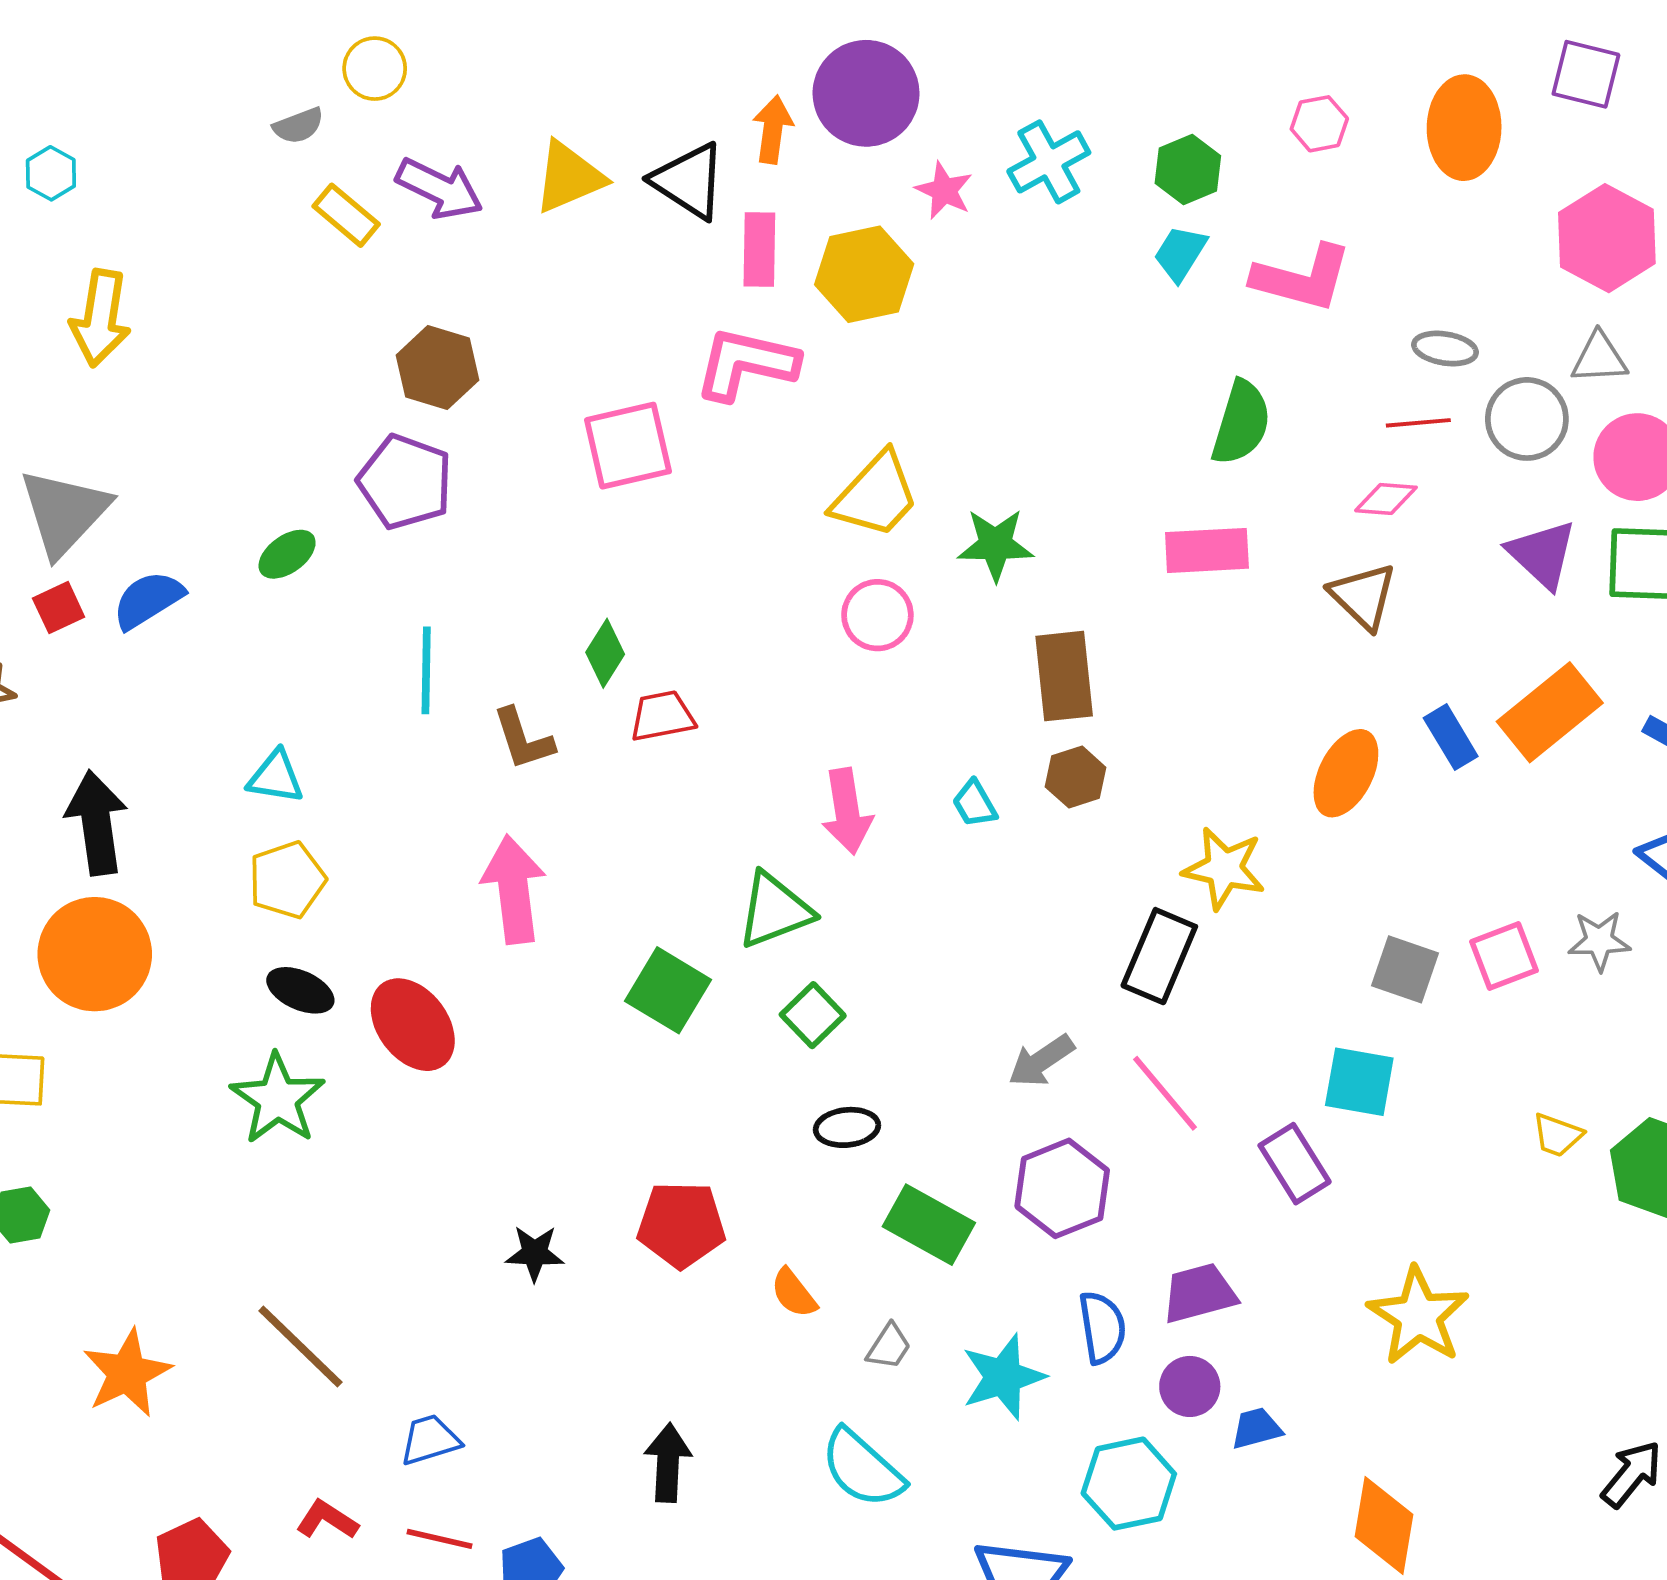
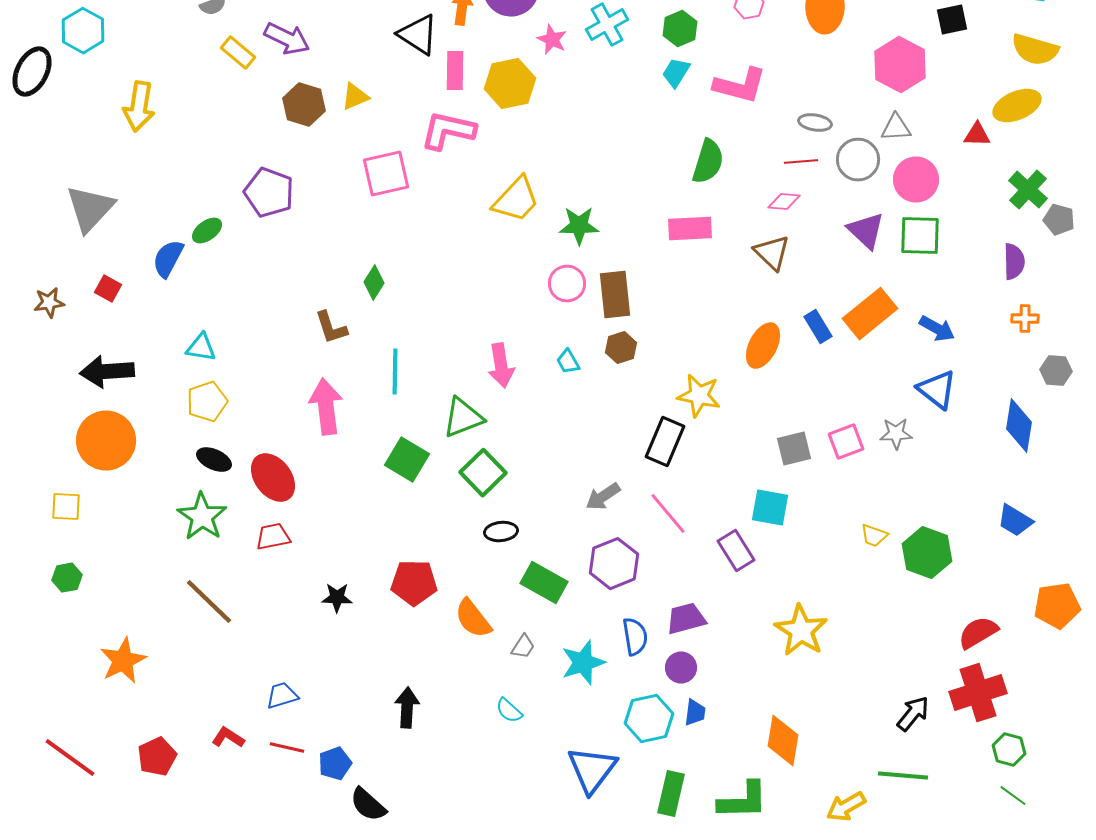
cyan hexagon: (51, 173) -> (83, 31), size x1.6
yellow triangle: (569, 177) -> (355, 97), moved, size x0.7
yellow arrow: (100, 318) -> (139, 107), moved
brown hexagon: (438, 368) -> (304, 105), moved
blue semicircle: (148, 600) -> (168, 259), moved, turned -30
red square: (59, 608) -> (108, 289), moved, turned -36
pink circle: (877, 615) -> (567, 284), moved
cyan line: (426, 670) -> (395, 372), moved
red trapezoid: (662, 716) -> (273, 537), moved
black arrow: (97, 823) -> (107, 372), turned -86
gray square: (1405, 969) -> (794, 449), turned -33
green square: (813, 1015) -> (483, 473), size x1.4
orange semicircle: (794, 1293) -> (473, 619), size x1.5
brown line: (300, 1346) -> (209, 602), moved
blue trapezoid: (1256, 1428) -> (695, 713), moved, turned 112
cyan semicircle: (862, 1468) -> (509, 711), size x0.6

